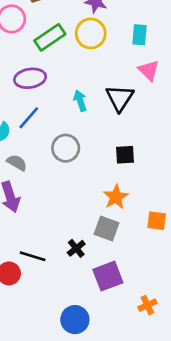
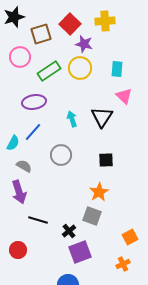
orange square: (157, 221) -> (130, 237), moved, turned -35
black line: (33, 256) -> (38, 220), moved
purple square: (108, 276) -> (80, 252), moved
orange cross: (147, 305) -> (123, 264), moved

